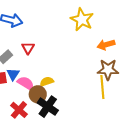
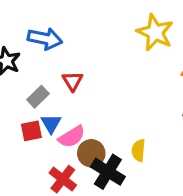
yellow semicircle: (47, 82) -> (138, 150), moved, turned -64
pink semicircle: (26, 83) -> (72, 137), turned 120

